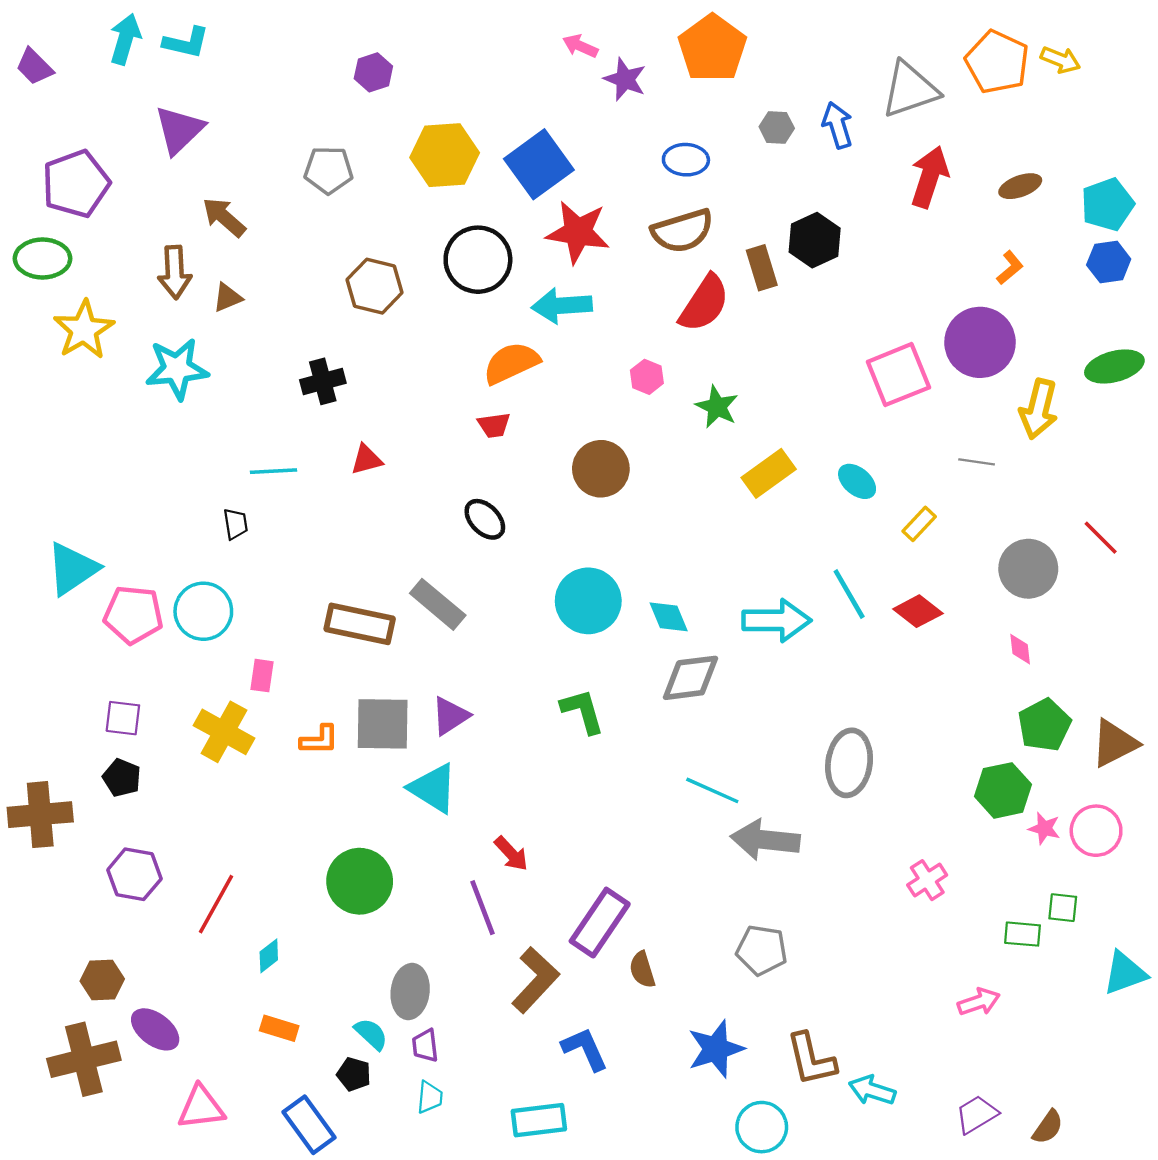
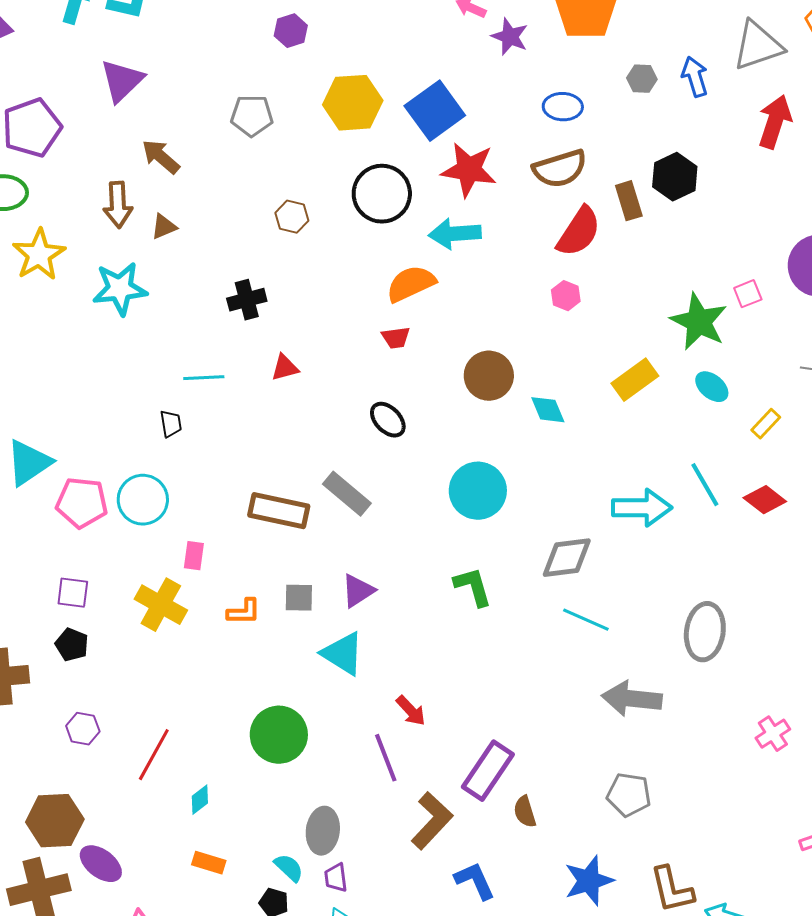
brown hexagon: (375, 286) -> (292, 217), size x0.7
pink square: (898, 375) -> (748, 294), size x0.5
pink hexagon: (647, 377) -> (566, 296), moved
green star: (717, 407) -> (699, 322), moved, size x1.5
cyan diamond: (669, 617) -> (548, 410), moved
gray square: (383, 724) -> (299, 598), size x0.6
cyan line: (712, 790) -> (586, 620), moved
purple hexagon: (134, 874) -> (83, 729), size x0.7
brown hexagon: (102, 980) -> (55, 821), size x1.5

